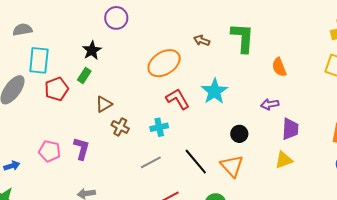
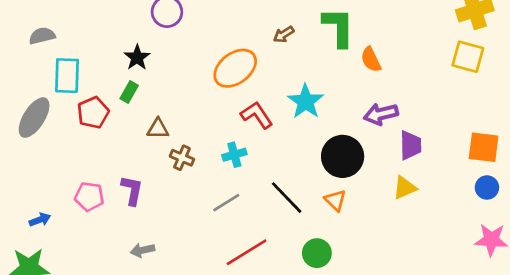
brown arrow: (202, 40) -> (284, 34), turned -49
orange semicircle: (279, 67) -> (371, 60), moved
brown triangle: (104, 104) -> (158, 129), turned 36
purple arrow: (270, 104) -> (381, 114), size x1.4
black circle: (239, 134) -> (343, 156), size x1.8
orange triangle: (232, 166) -> (335, 200), size x0.7

